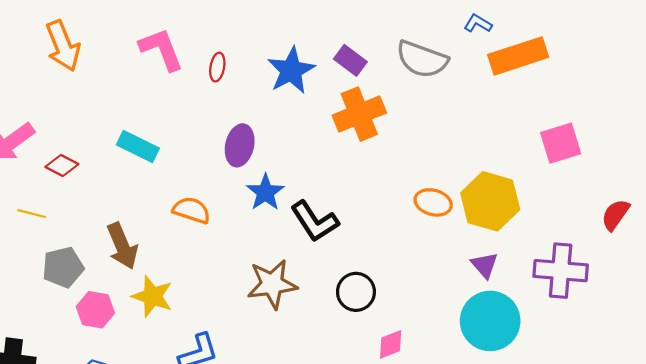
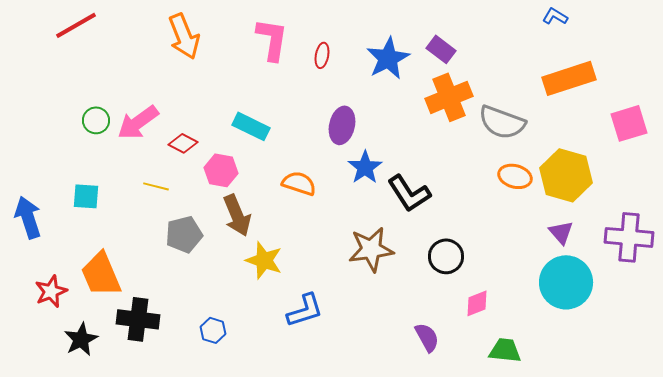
pink L-shape: (161, 49) -> (272, 39), turned 30
orange rectangle: (518, 56) -> (569, 78), moved
gray semicircle: (422, 59) -> (502, 122), moved
pink hexagon: (95, 310) -> (221, 170), moved

